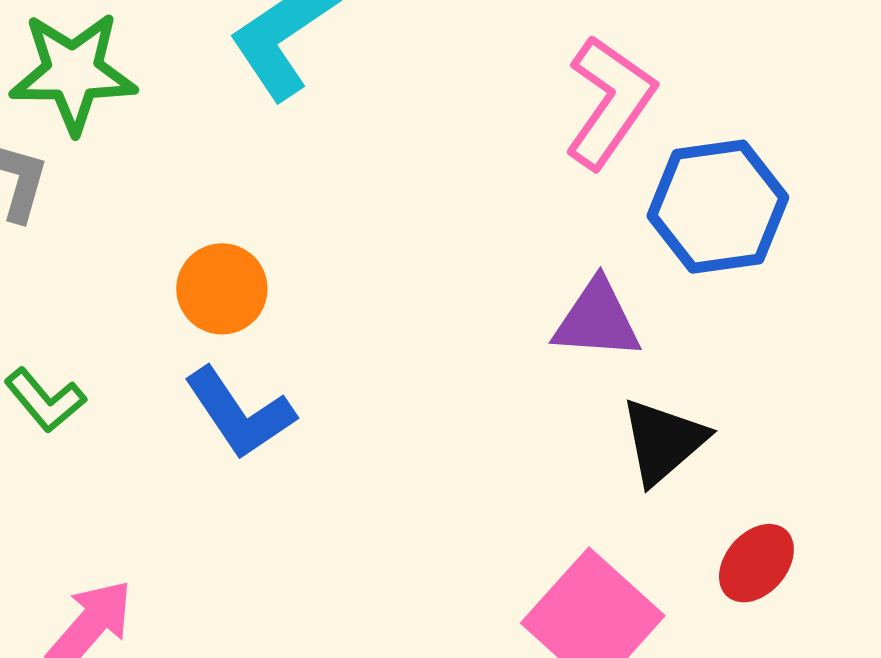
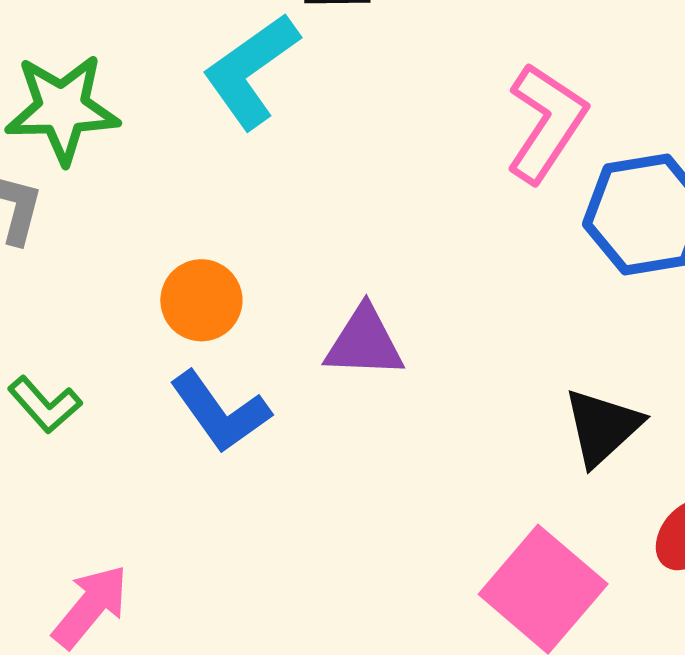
purple triangle: (597, 320) -> (364, 342), moved

